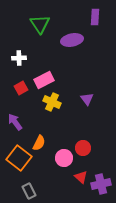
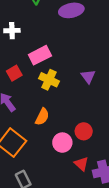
red square: (21, 88) -> (14, 73), moved
orange semicircle: (39, 143) -> (42, 117), moved

